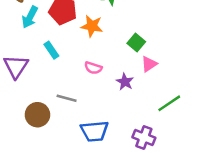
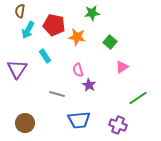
green square: (136, 42) -> (110, 42), moved
pink semicircle: (93, 68) -> (78, 70), turned 56
purple star: (125, 82) -> (89, 85), moved
brown circle: (37, 115) -> (25, 123), moved

